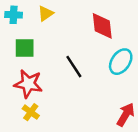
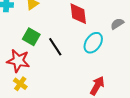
green square: (25, 48) -> (31, 37), moved, turned 30

